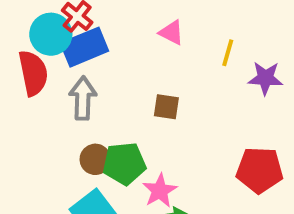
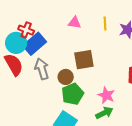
brown square: (166, 107) -> (84, 60), size x1.5
brown circle: (95, 159) -> (66, 77), moved
pink star: (160, 191) -> (106, 95), moved

